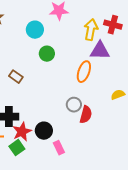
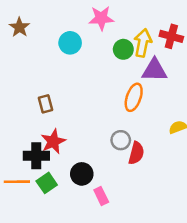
green circle: (47, 54) -> (123, 49), moved
brown rectangle: (16, 77) -> (45, 104), turned 40
red star: (22, 132) -> (53, 141), moved
green square: (17, 148) -> (47, 183), moved

